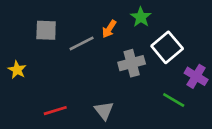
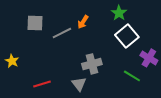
green star: (141, 17) -> (119, 13), moved
gray cross: (132, 63) -> (92, 64), moved
yellow star: (17, 70) -> (12, 61), moved

